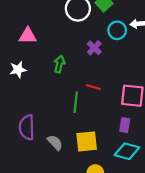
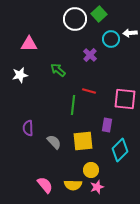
green arrow: (59, 64) -> (58, 70), turned -63
purple rectangle: (125, 125) -> (107, 125), moved
purple semicircle: (27, 127) -> (28, 128), size x0.7
cyan diamond: (127, 151) -> (120, 150), turned -60

